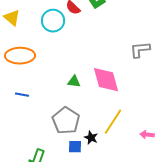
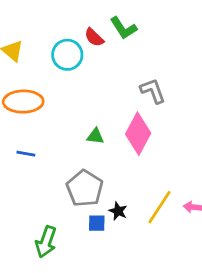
gray L-shape: (140, 50) -> (153, 91), moved, turned 75
pink diamond: (106, 80) -> (138, 134), turned 44
yellow line: (113, 122) -> (159, 207), moved

